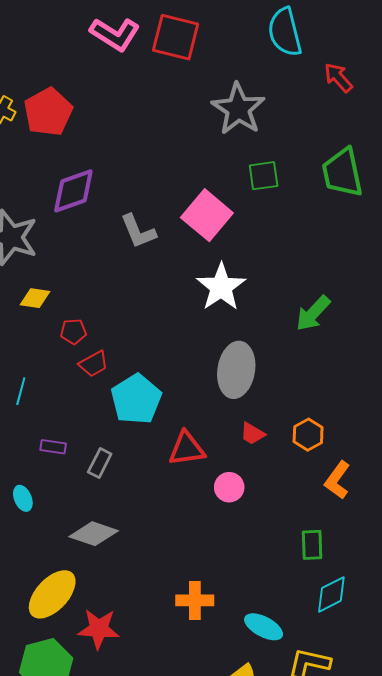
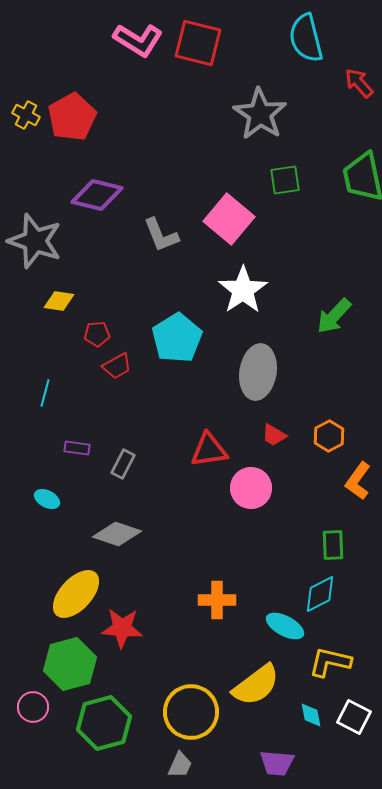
purple diamond: (73, 191) -> (97, 195), turned 33
cyan pentagon: (136, 399) -> (177, 338), moved
pink circle: (229, 487) -> (251, 488), size x1.4
cyan ellipse: (23, 498) -> (47, 499), turned -40
cyan diamond: (331, 594) -> (320, 594), moved

